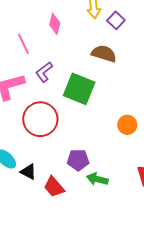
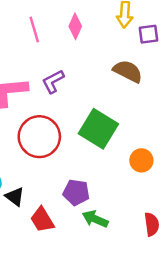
purple square: (116, 20) -> (149, 34), turned 30
pink line: (23, 44) -> (34, 29), moved
green square: (79, 89) -> (98, 129), moved

